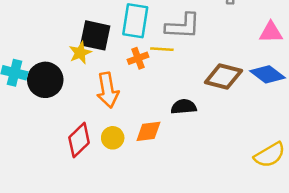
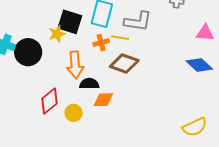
brown diamond: (223, 76) -> (124, 63), moved
black semicircle: (184, 107) -> (89, 84), moved
yellow circle: (113, 138) -> (74, 113), moved

